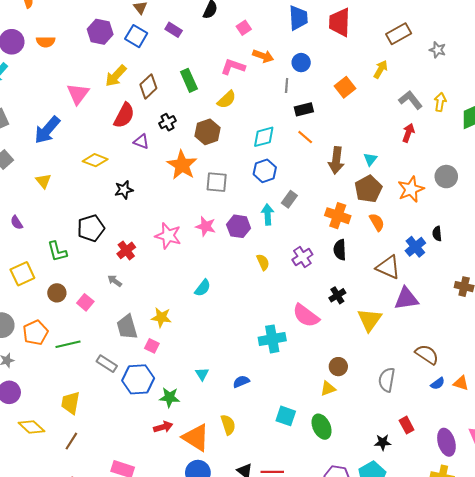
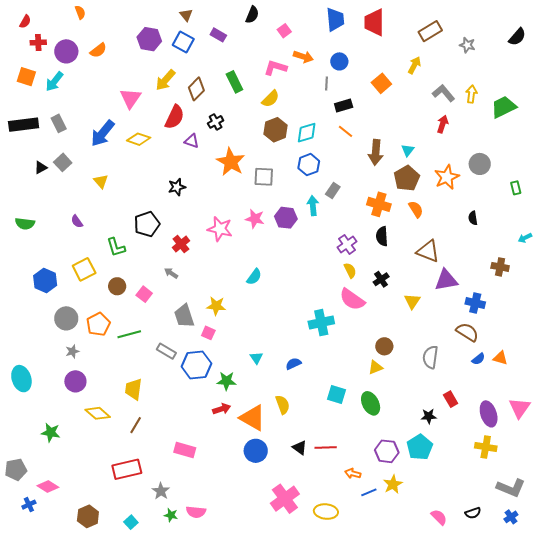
orange semicircle: (46, 42) -> (98, 50), turned -36
brown hexagon: (208, 132) -> (276, 130), moved
yellow diamond: (95, 160) -> (139, 139), moved
blue cross: (415, 247) -> (475, 303), moved, turned -36
yellow semicircle: (263, 262) -> (350, 270), moved
yellow triangle: (370, 320) -> (412, 301), size x0.7

